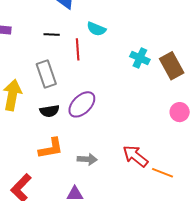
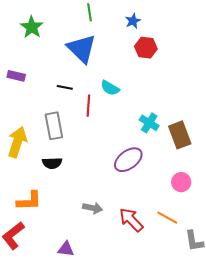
purple ellipse: (82, 104) -> (128, 160), moved
orange L-shape: (51, 148) -> (29, 201), moved
gray arrow: (87, 159) -> (93, 208), moved
orange line: (163, 173) -> (167, 218), moved

